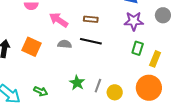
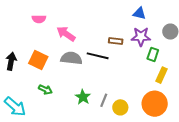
brown rectangle: (91, 19) -> (116, 41), moved
gray semicircle: (65, 44) -> (71, 58), size x1.5
green rectangle: (138, 48) -> (153, 54), moved
green arrow: (41, 91) -> (45, 90), moved

